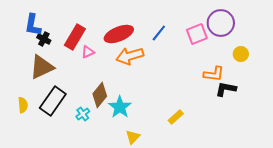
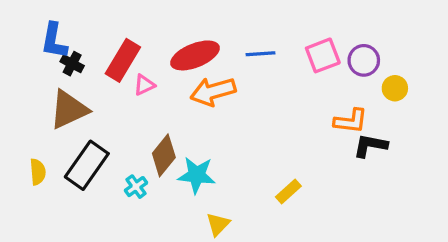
purple circle: (221, 23) -> (364, 60), moved, size x0.7
blue line: (159, 33) -> (261, 54), turned 48
cyan star: (120, 107) -> (197, 175), turned -30

